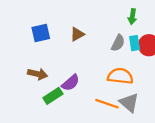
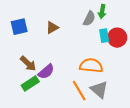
gray semicircle: (118, 43) -> (89, 19), moved
brown arrow: (38, 74) -> (28, 64), moved, turned 30
orange line: (107, 104) -> (79, 91), turned 40

